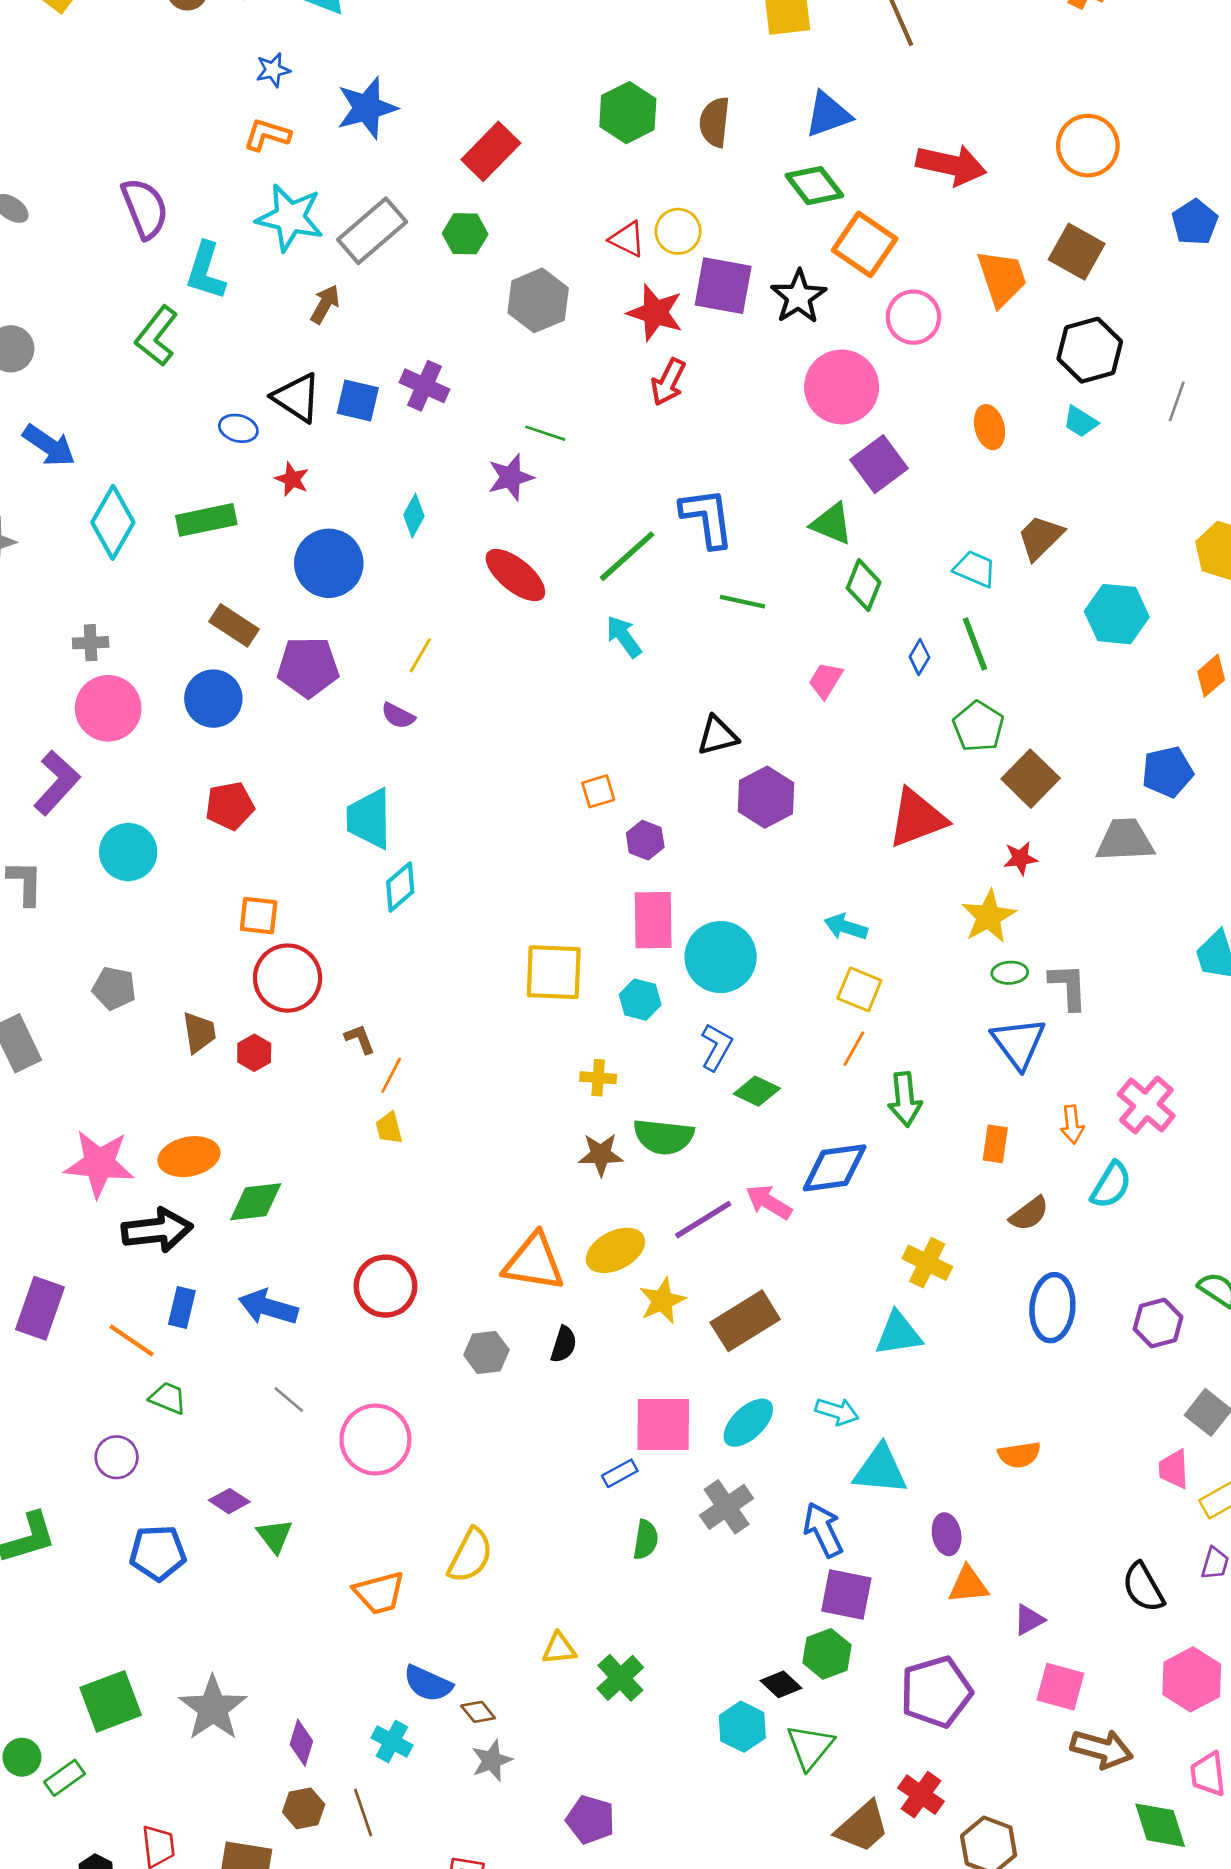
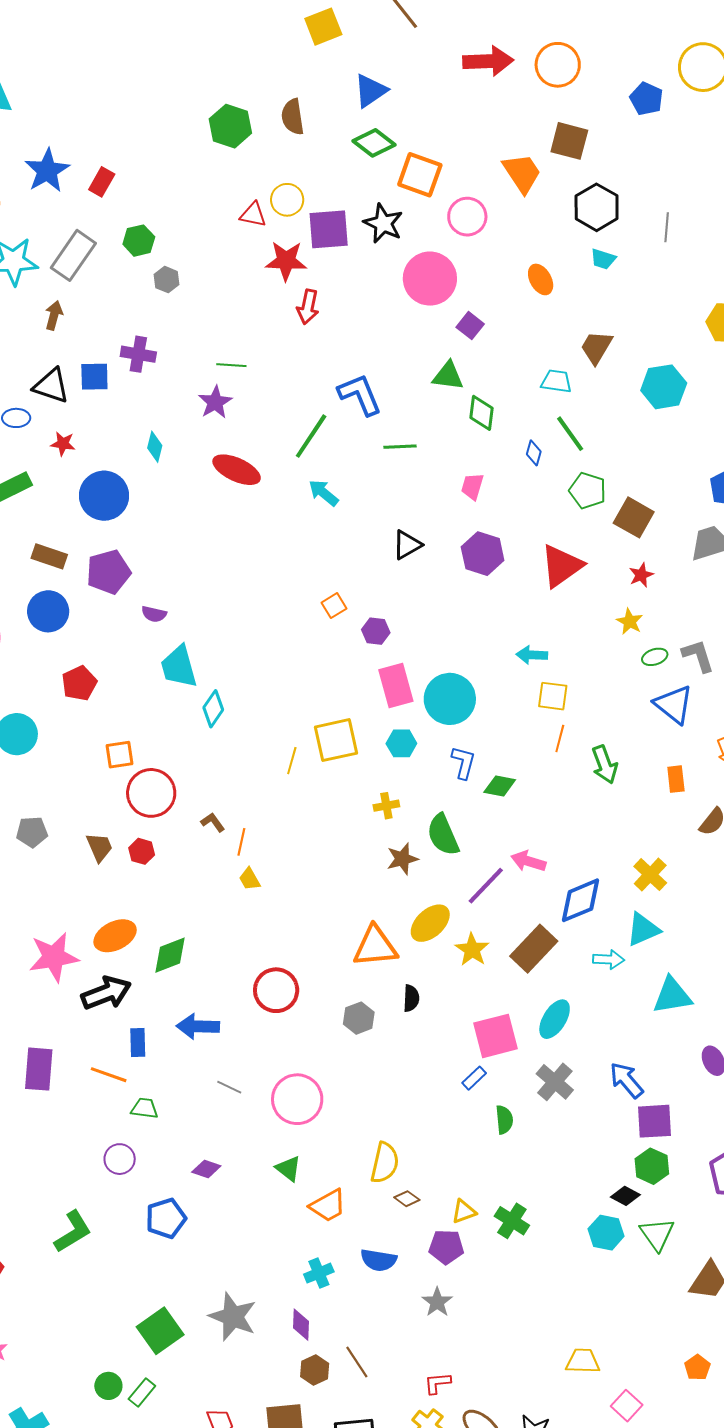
red rectangle: (491, 151) -> (102, 182), moved, size x0.7
red arrow: (951, 165) -> (488, 61), moved
gray hexagon: (538, 300) -> (167, 280), moved, size x0.6
purple square: (879, 464) -> (470, 326), size x0.7
yellow line: (420, 655) -> (292, 761), moved
purple semicircle: (398, 716) -> (154, 614), moved
purple hexagon: (766, 797) -> (483, 554), moved
yellow star: (989, 917) -> (630, 622), size x0.7
green semicircle: (664, 1137) -> (443, 835), turned 75
blue diamond: (835, 1168) -> (580, 900), moved
yellow cross: (927, 1263) -> (650, 875), turned 32
cyan arrow: (837, 1411) -> (609, 959), moved
cyan triangle: (880, 1470) -> (672, 996), moved
green triangle: (275, 1536) -> (288, 1169), moved
brown diamond: (478, 1712) -> (407, 1199), moved
cyan cross: (392, 1741) -> (319, 1273), moved, turned -36
purple pentagon: (590, 1820) -> (446, 1247), moved

